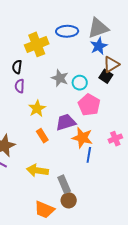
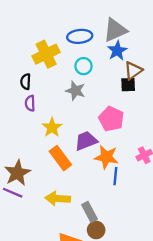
black square: (106, 76) -> (128, 85), turned -32
cyan circle: (80, 83) -> (83, 66), moved
orange rectangle: (42, 136) -> (60, 158), size x1.5

